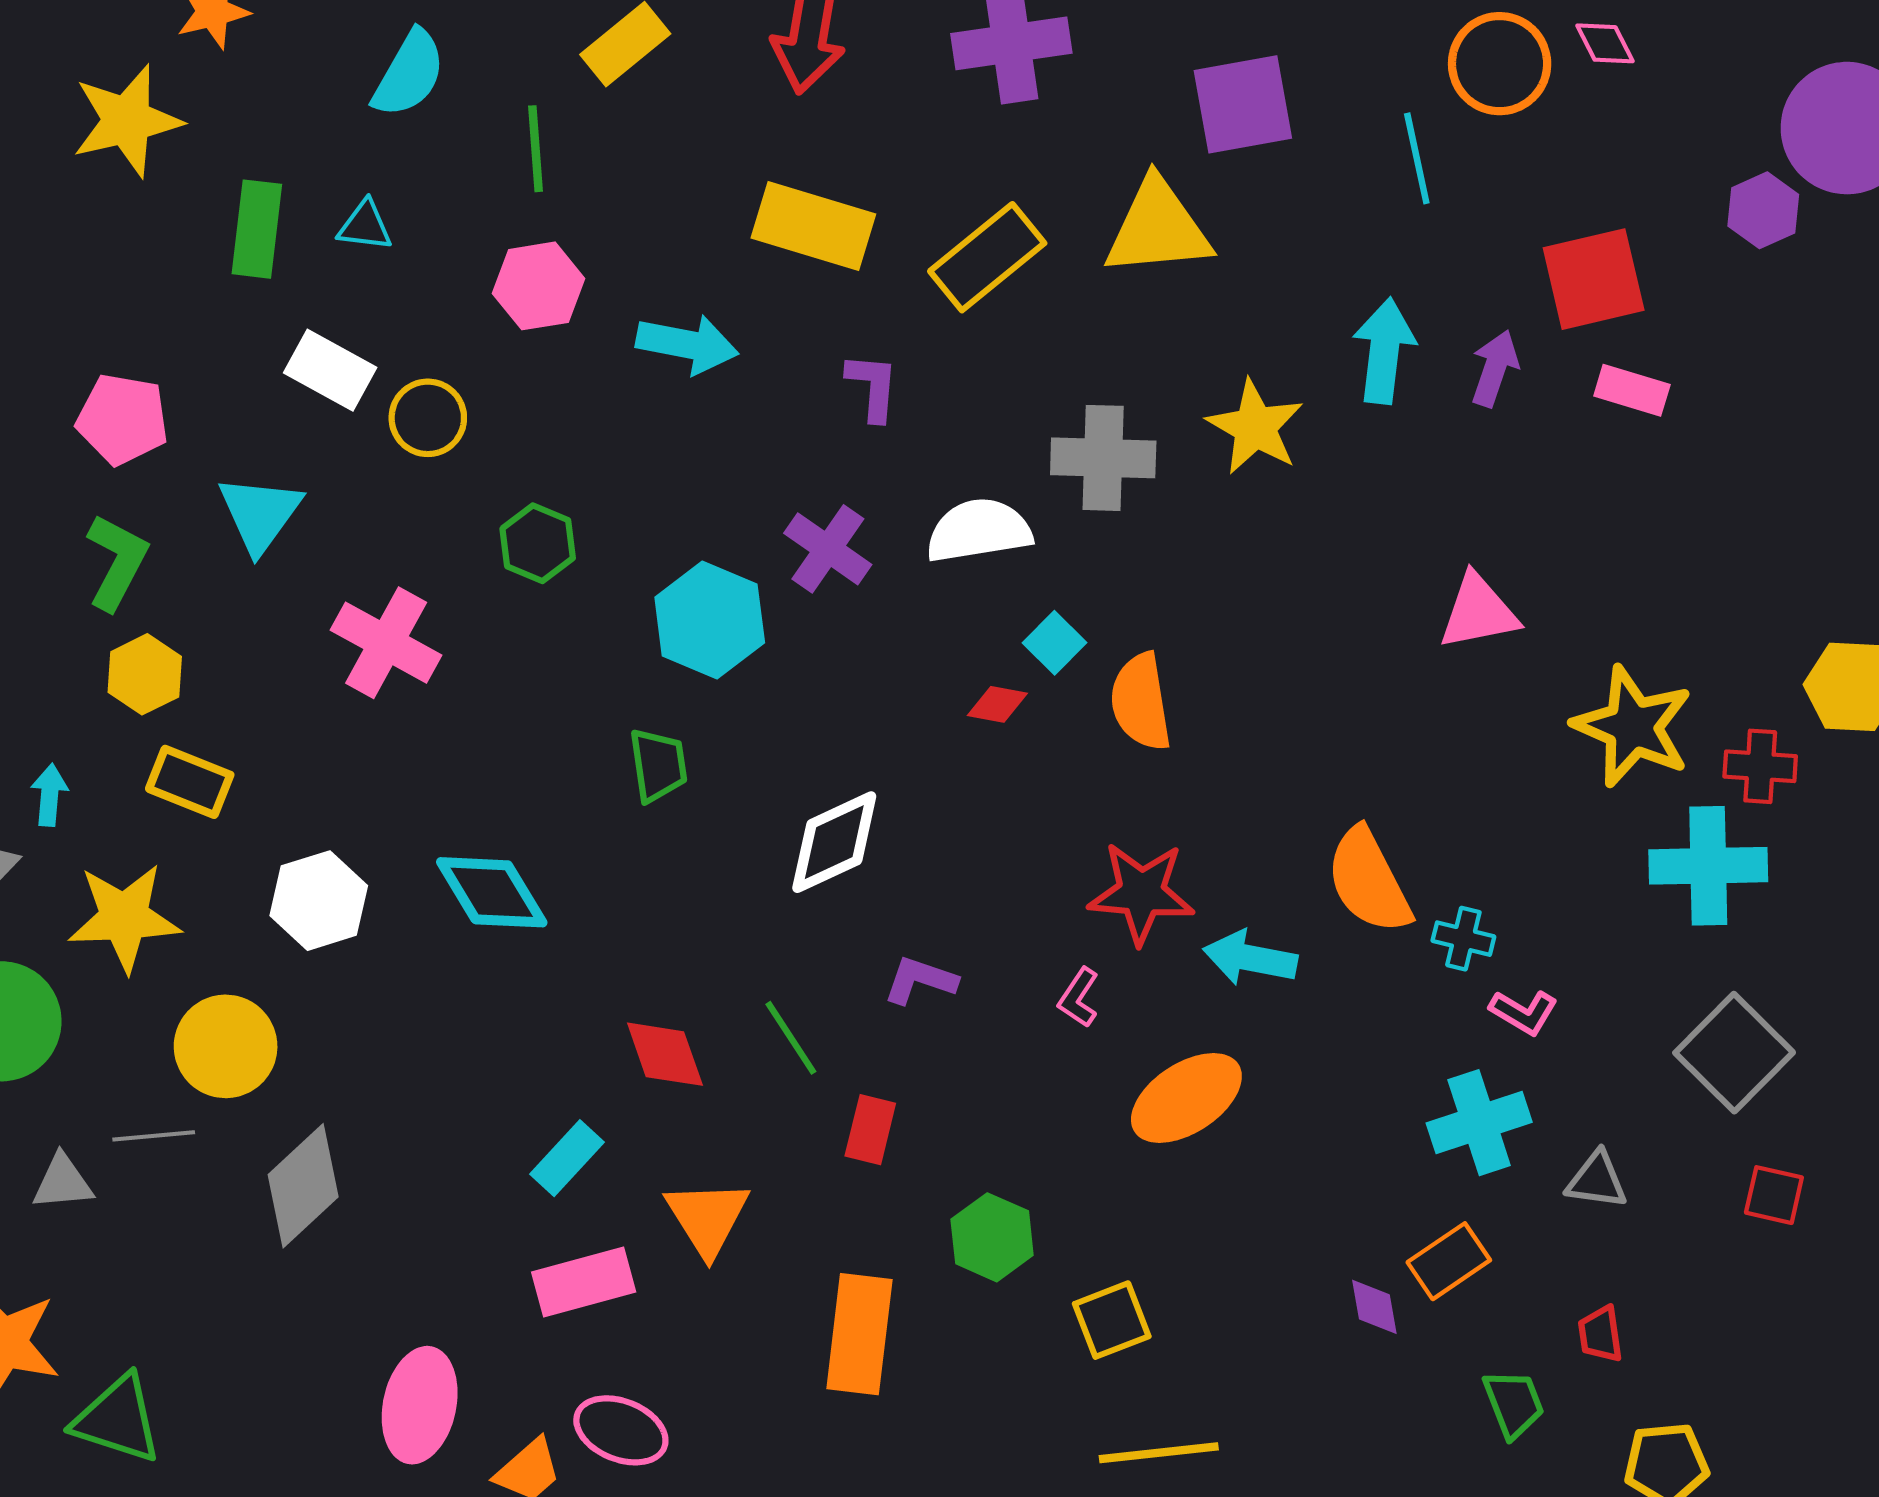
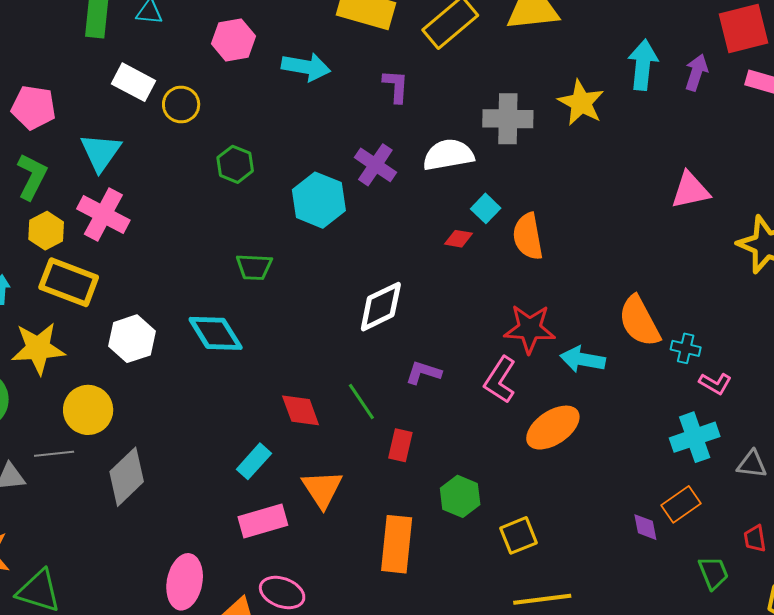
pink cross: (386, 643) -> (103, 214), moved
green trapezoid: (658, 765) -> (254, 267), moved, turned 102
yellow rectangle: (190, 782) -> (69, 282), size x1.4
pink L-shape: (1079, 998) -> (500, 380), size x1.6

